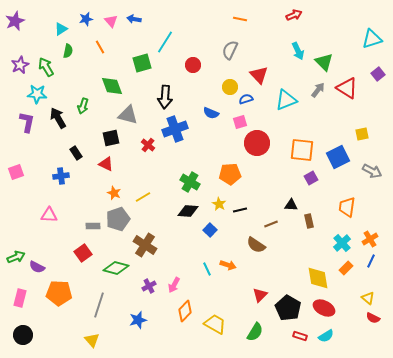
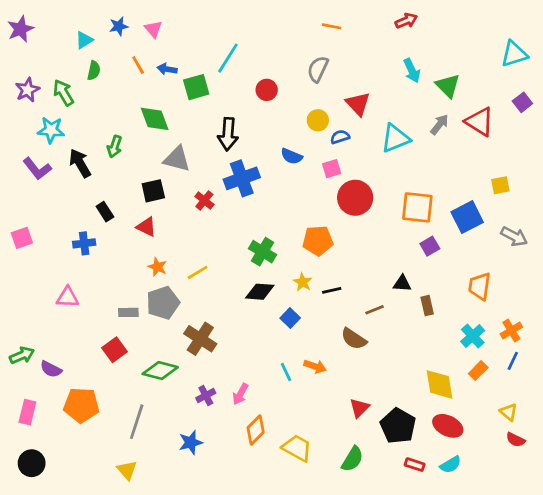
blue arrow: (134, 19) -> (167, 69), moved
purple L-shape: (27, 122) -> (37, 169), turned 130

